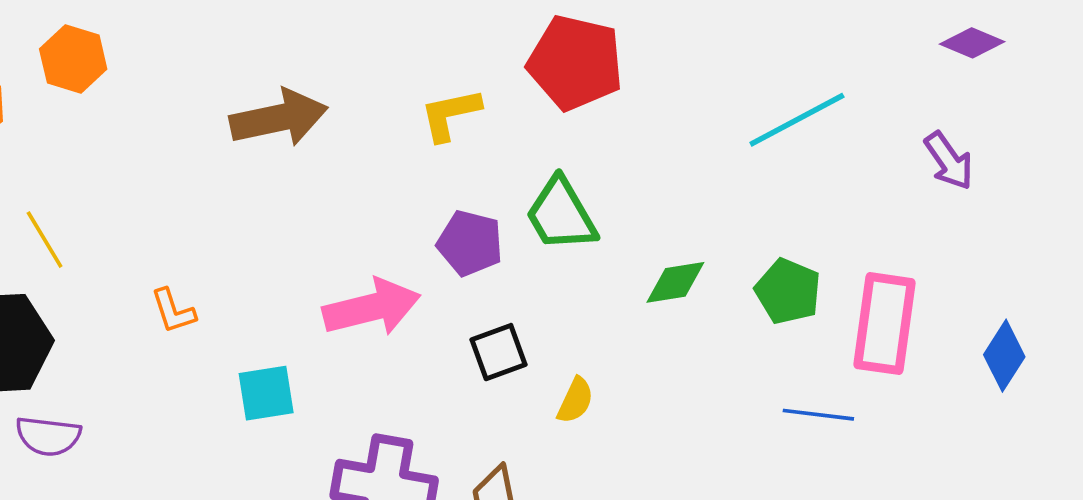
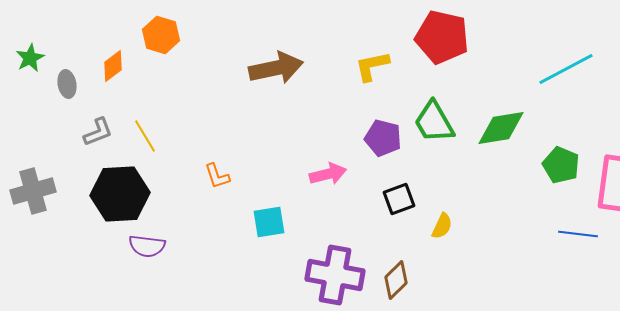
green diamond: (675, 282) -> (501, 128), moved, size x1.4
pink arrow: (372, 307) -> (328, 174), size x0.7

